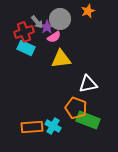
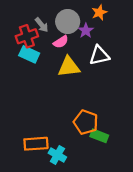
purple star: (47, 27) -> (86, 31), moved
white triangle: (88, 84) -> (99, 55), moved
green rectangle: (88, 120) -> (99, 136), size x0.7
cyan cross: (53, 126) -> (57, 155), moved

